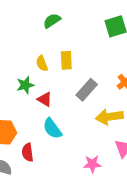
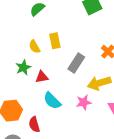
red triangle: (45, 99) -> (42, 77), turned -32
pink star: (92, 164) -> (84, 102), moved

